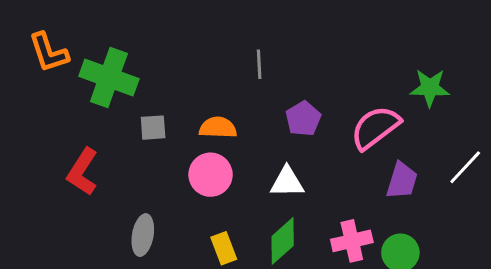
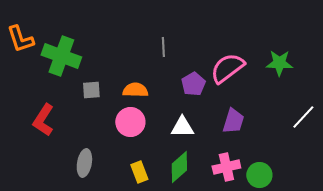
pink semicircle: (375, 128) -> (227, 68), moved
purple trapezoid: (402, 181) -> (233, 121), moved

